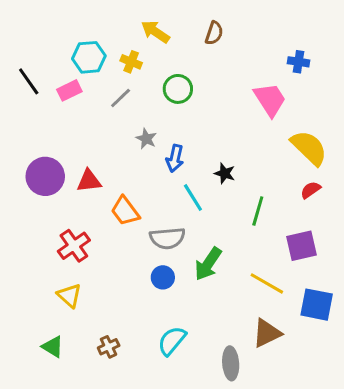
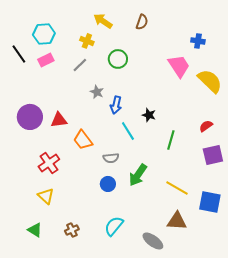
cyan hexagon: (89, 57) -> (44, 34), moved
yellow semicircle: (309, 148) -> (210, 81), moved
gray semicircle: (167, 238) -> (111, 158), size x0.7
purple square: (302, 246) -> (213, 155), moved
brown triangle: (267, 333) -> (177, 221), turned 30
gray ellipse: (231, 363) -> (153, 241), turned -50

